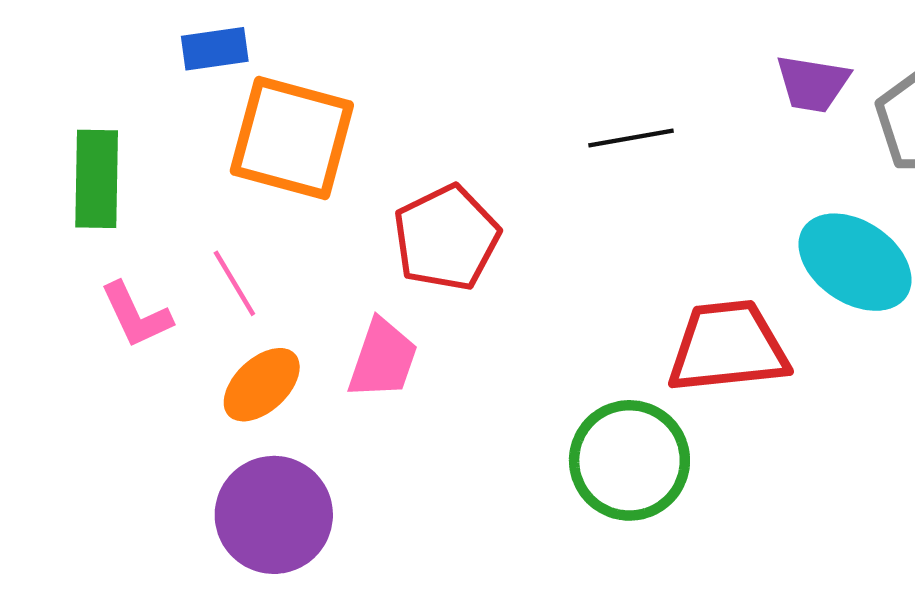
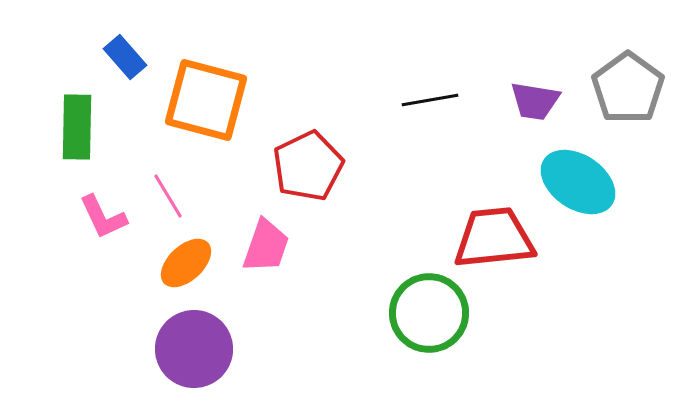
blue rectangle: (215, 49) -> (125, 57), moved, turned 57
purple trapezoid: (813, 84) -> (535, 101), moved

